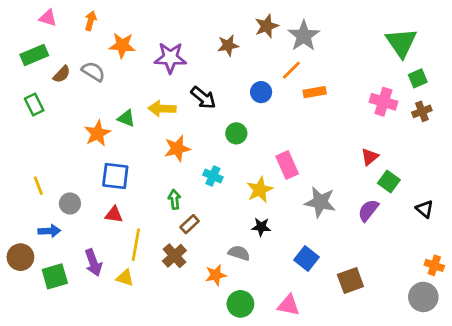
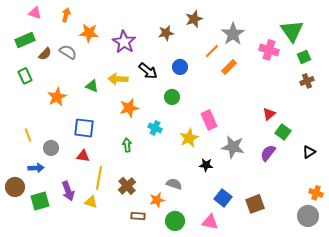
gray star: (304, 36) -> (233, 34), moved
purple star: (170, 58) -> (124, 42), turned 30
blue circle: (261, 92) -> (180, 67), moved
orange rectangle: (315, 92) -> (229, 67), turned -35
pink cross: (383, 102) -> (269, 50), moved
orange star: (97, 133) -> (57, 97), moved
black triangle: (425, 209) -> (309, 152), turned 48
brown rectangle: (190, 224) -> (138, 216), moved, turned 48
black star: (261, 227) -> (206, 165), moved
blue square: (306, 258) -> (223, 198), moved

